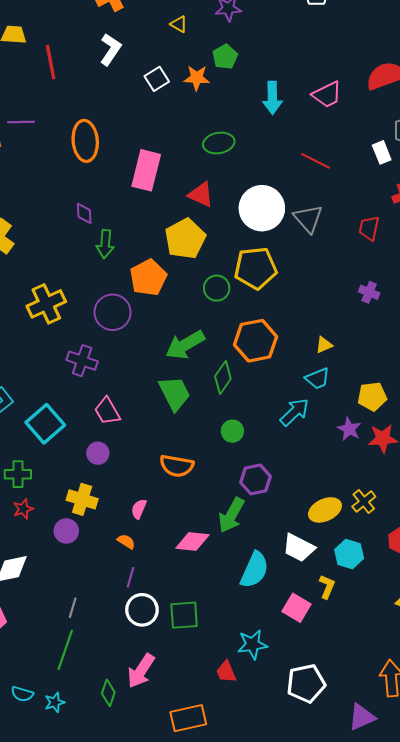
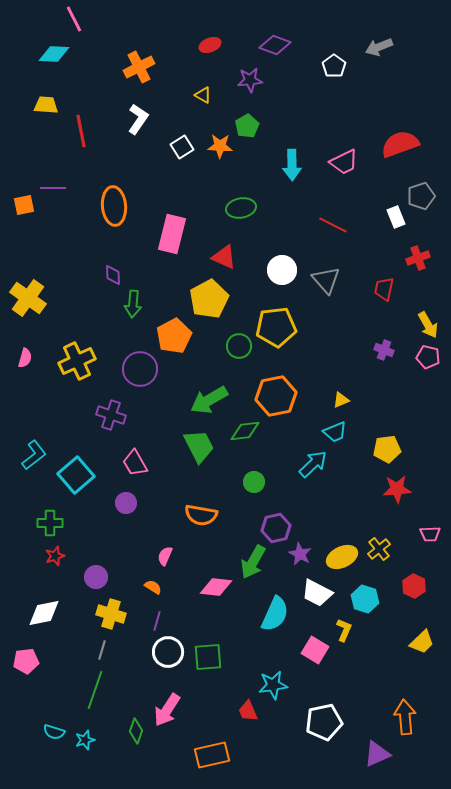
white circle: (262, 208) -> (282, 270), size x0.7
green diamond: (223, 377) -> (245, 431), turned 48
purple star: (349, 429) -> (300, 554), moved
yellow cross: (82, 499) -> (111, 614), moved

